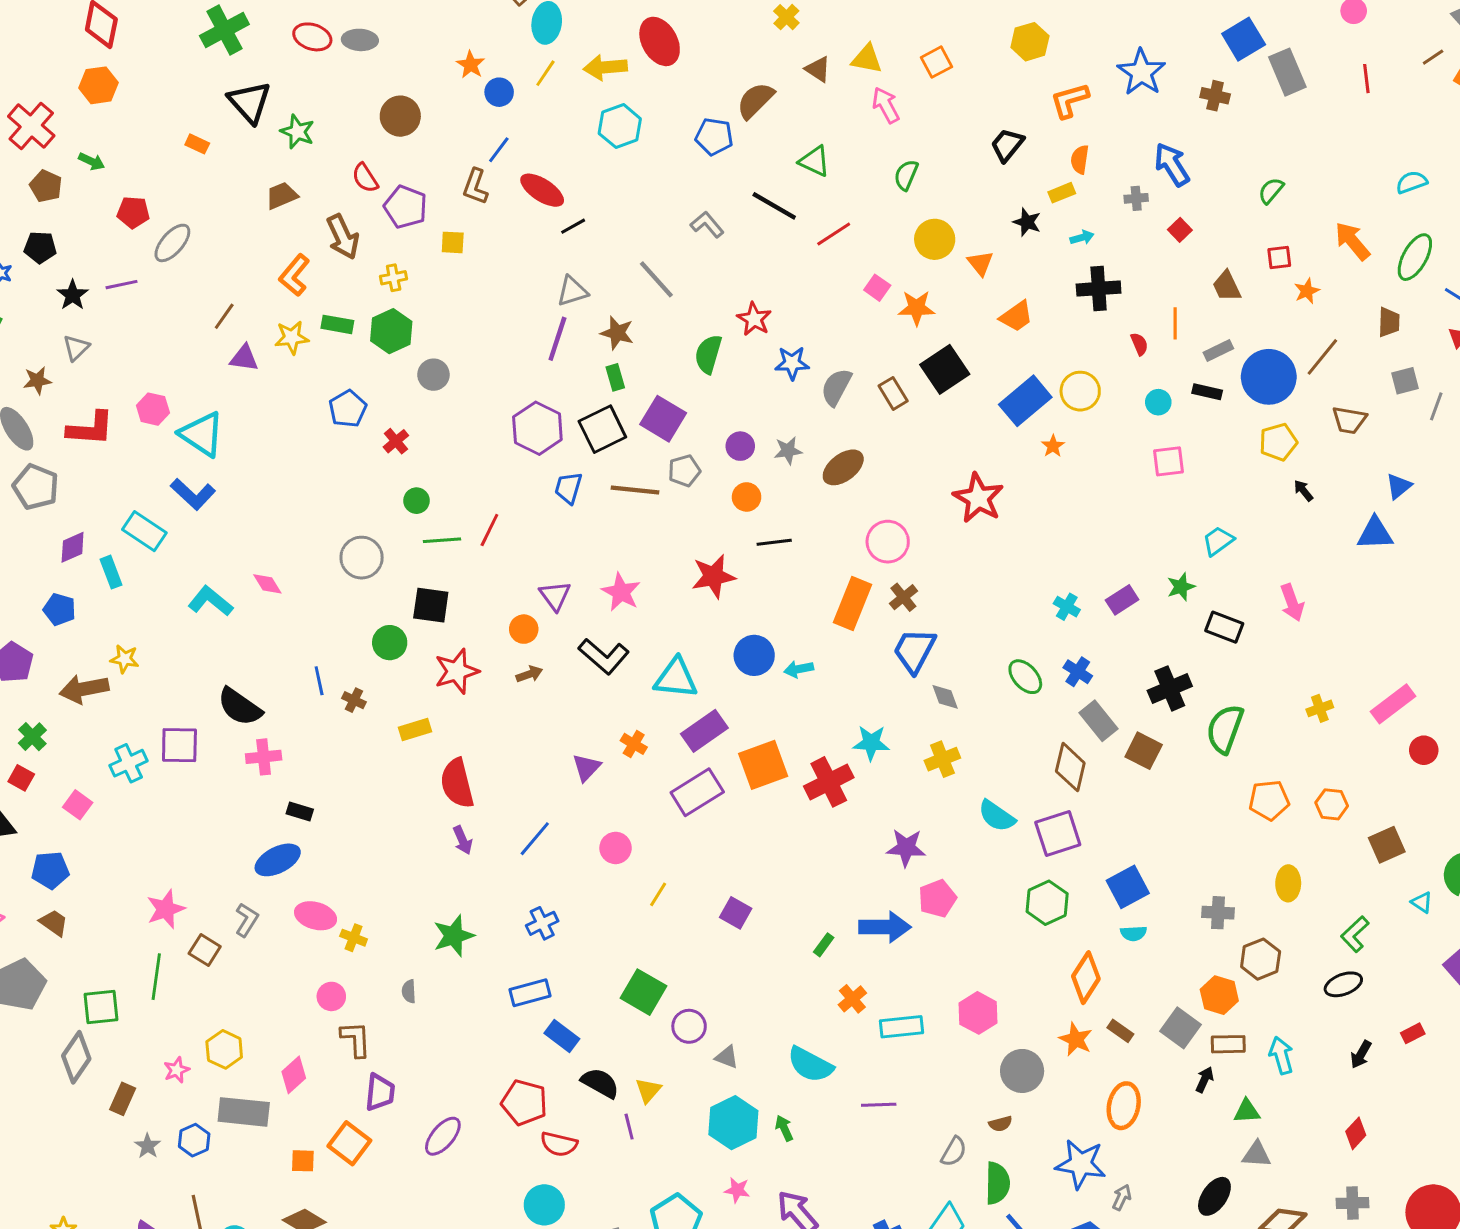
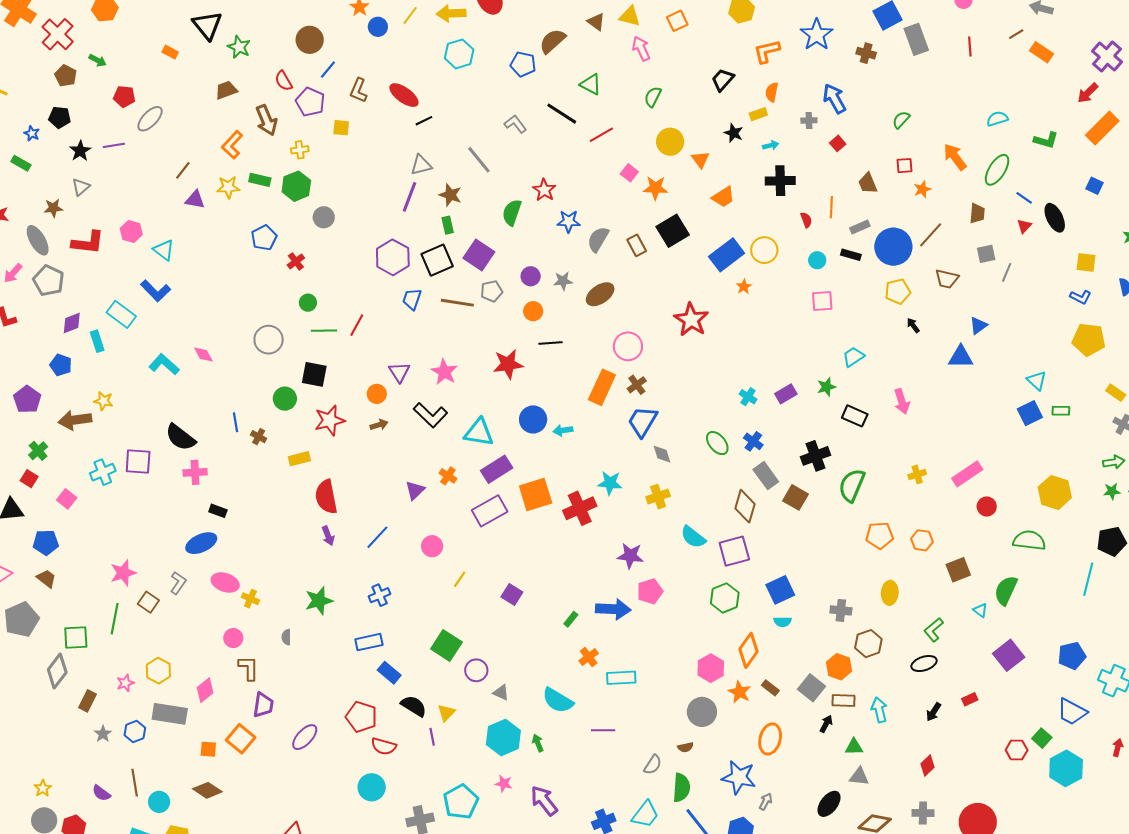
blue line: (499, 150) -> (328, 70), moved
cyan triangle: (202, 434) -> (164, 250), size x0.7
pink hexagon: (978, 1013) -> (711, 668), moved

